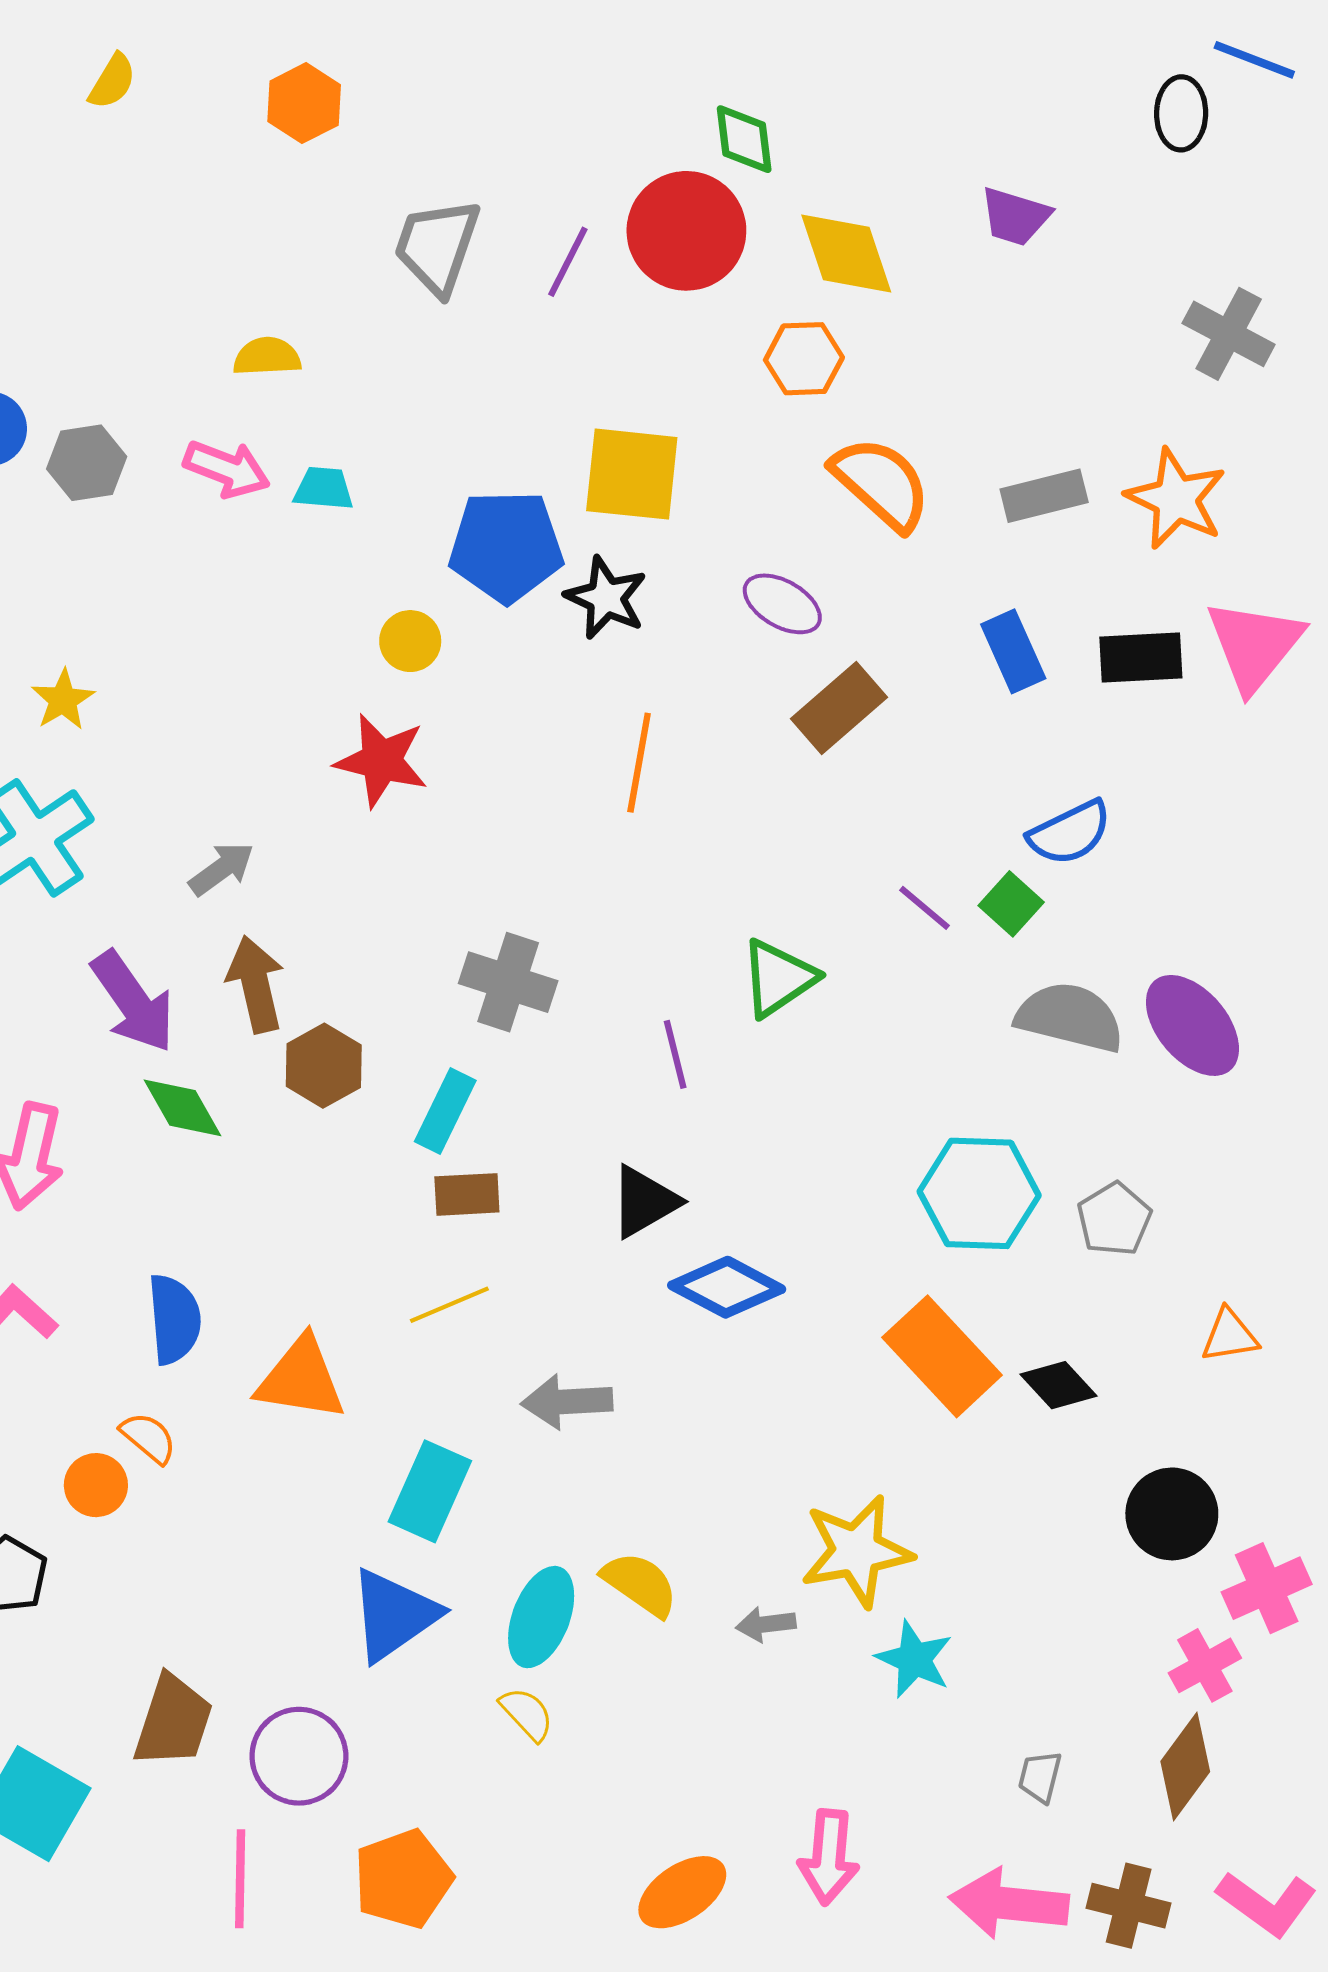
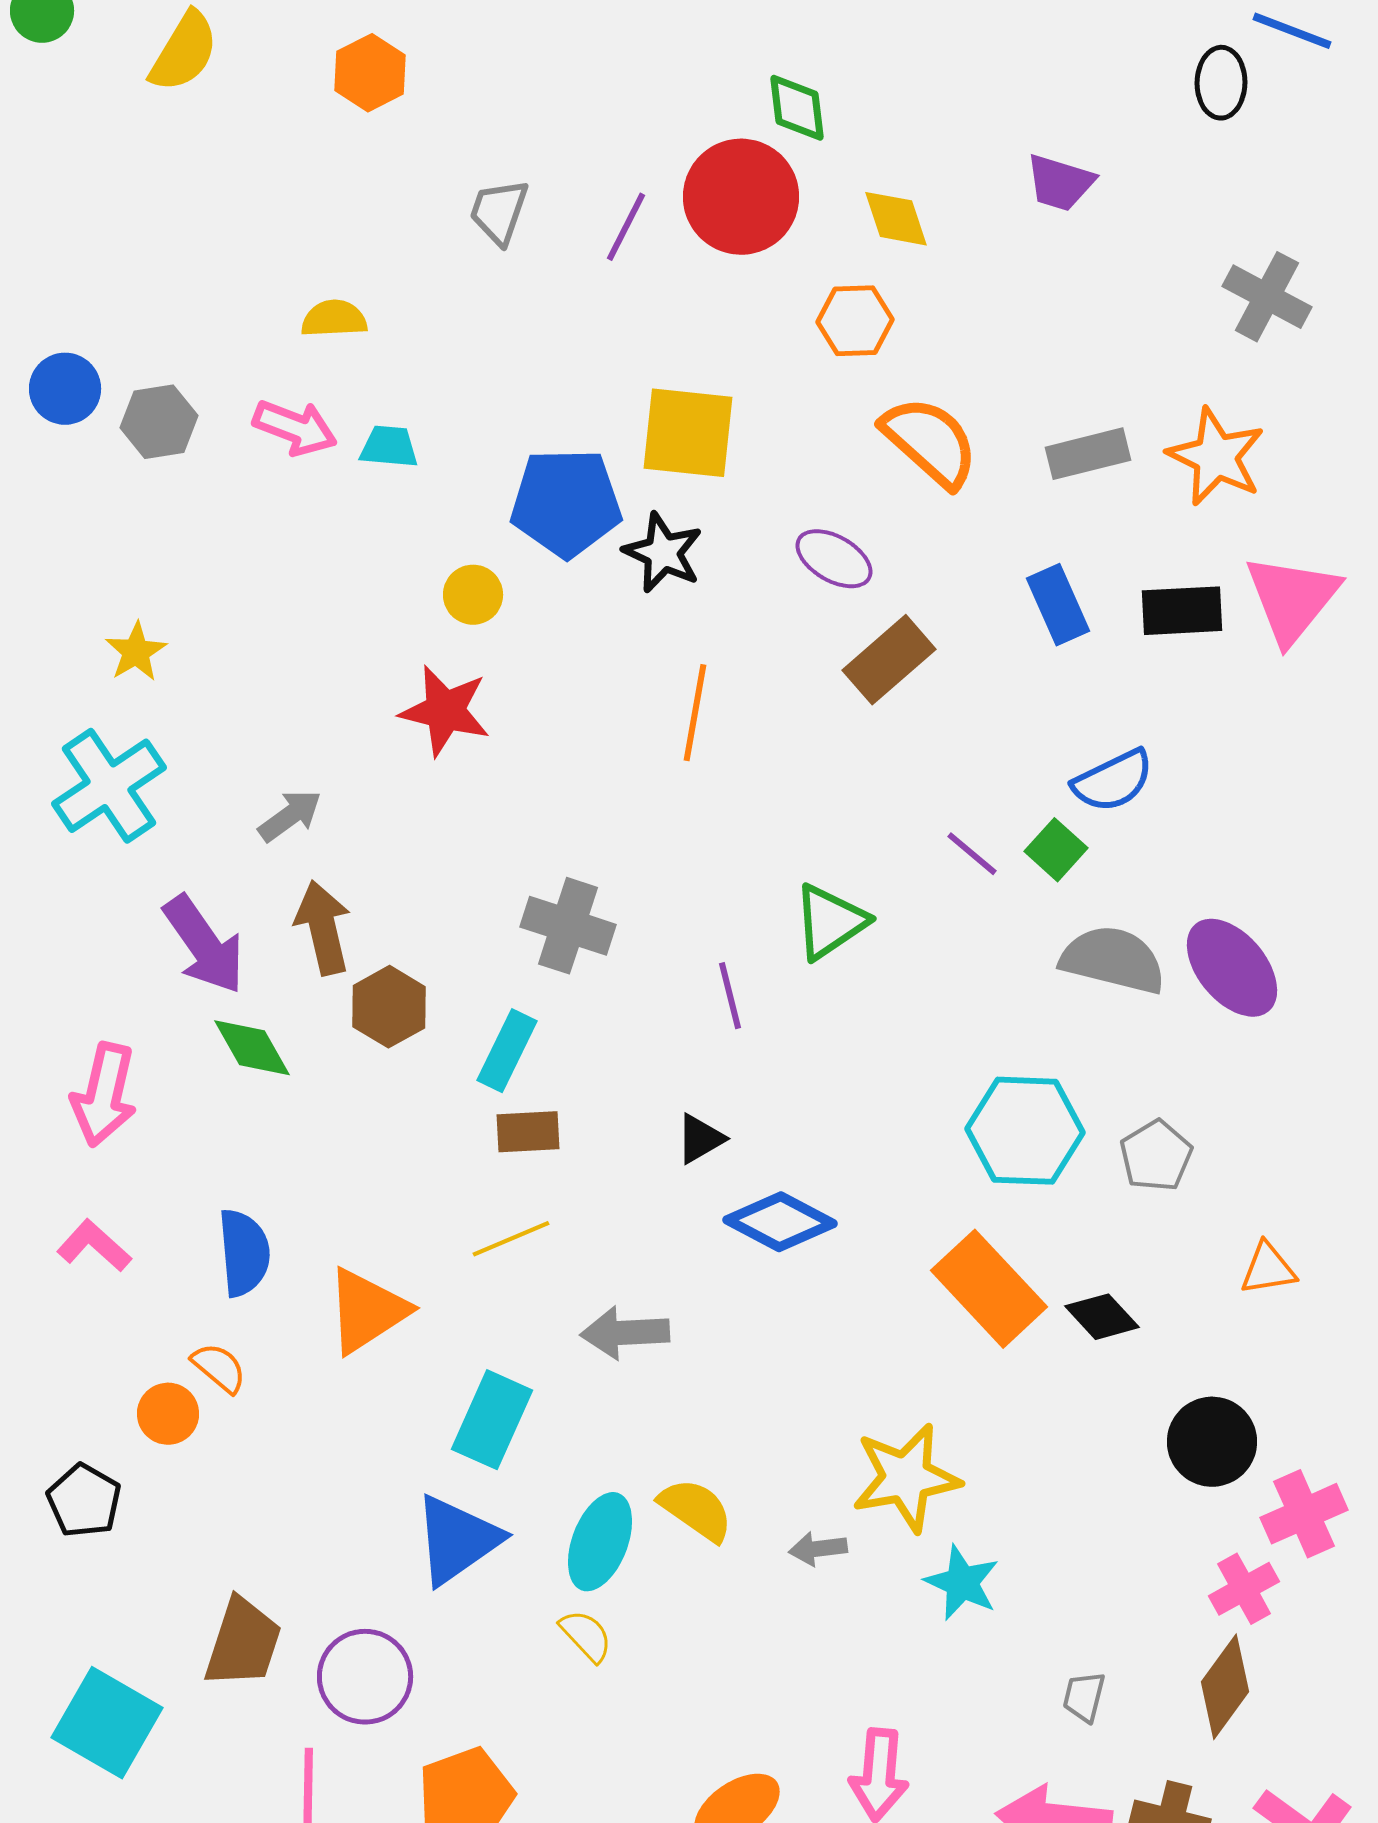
yellow semicircle: (112, 81) -> (184, 52), size x1.5
gray trapezoid: (437, 246) -> (499, 212), size x0.7
yellow diamond: (846, 254) -> (896, 219), size x0.7
black triangle: (644, 1202) -> (700, 1139), size x0.7
orange triangle: (301, 1379) -> (367, 1311), turned -42

